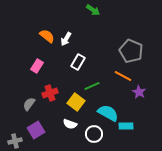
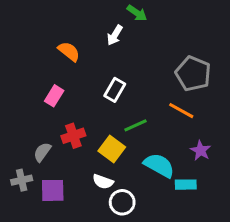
white arrow: (66, 39) -> (115, 35), moved
purple star: (139, 92) -> (201, 151), moved
purple square: (36, 130) -> (53, 190), turned 30
white circle: (94, 134) -> (122, 202), moved
gray cross: (15, 141) -> (22, 180), moved

